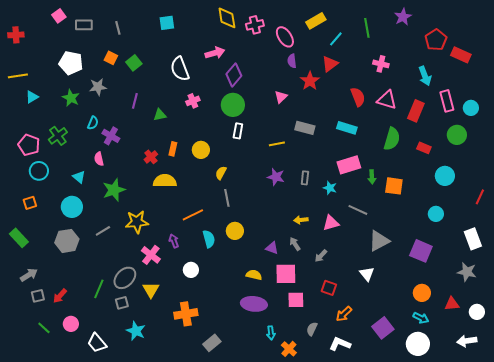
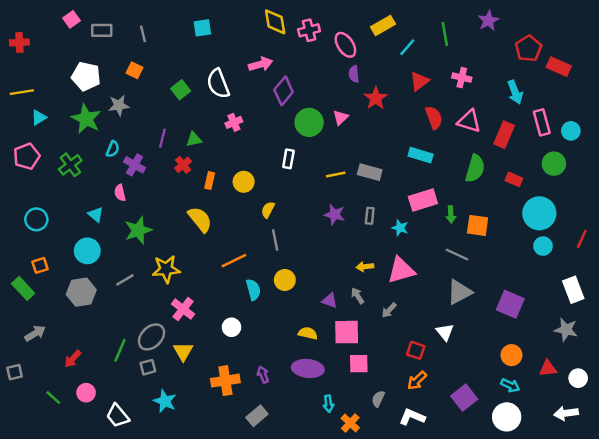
green square: (134, 63) -> (181, 90), moved
red triangle: (330, 64) -> (419, 81), moved
green star: (71, 98) -> (86, 119), size x1.4
purple line: (135, 101) -> (162, 138), moved
green circle: (233, 105) -> (309, 122), moved
gray rectangle: (305, 128) -> (370, 172), moved
pink pentagon: (29, 145) -> (27, 156), moved, turned 30
red cross: (151, 157) -> (183, 165), moved
cyan circle: (39, 171) -> (36, 219), moved
cyan circle: (445, 176) -> (539, 213), size x1.4
yellow semicircle: (165, 181) -> (200, 219), turned 50
orange square: (30, 203) -> (40, 265), moved
gray line: (358, 210) -> (457, 255), moved
cyan circle: (436, 214) -> (543, 246), moved
pink triangle: (331, 223) -> (401, 270), size x1.4
purple arrow: (174, 241) -> (263, 375), moved
red square: (329, 288) -> (416, 350), moved
gray square: (38, 296) -> (15, 372), moved

